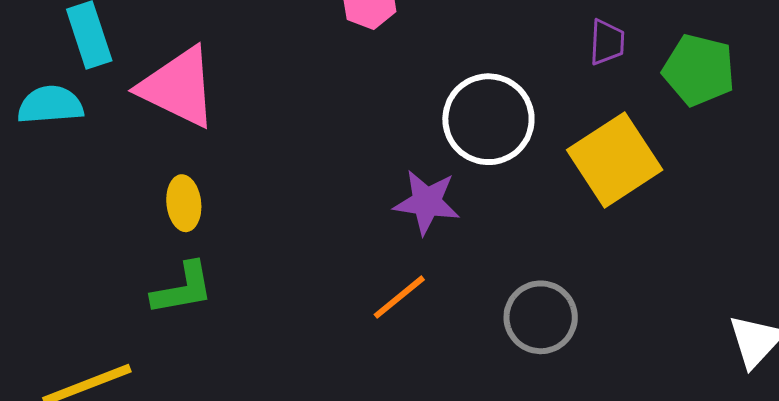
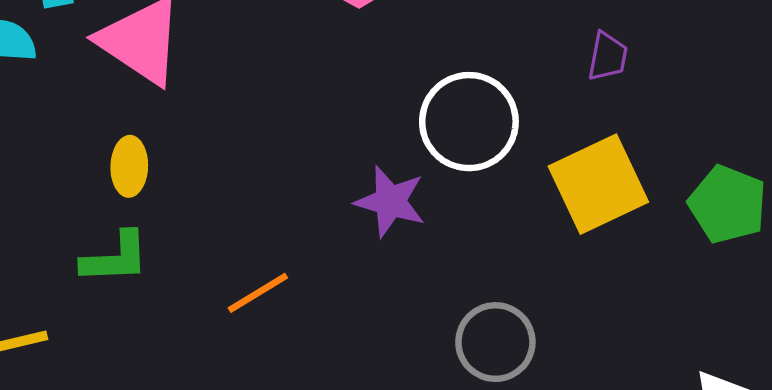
green pentagon: (699, 70) -> (728, 204), moved
orange line: (399, 297) -> (258, 293), moved

